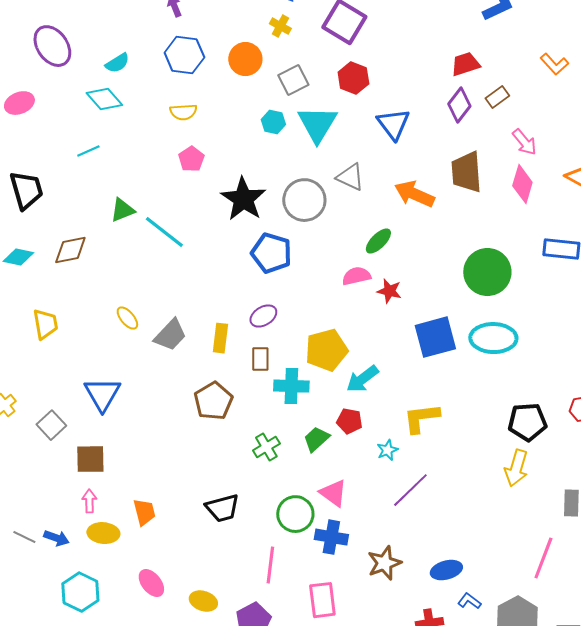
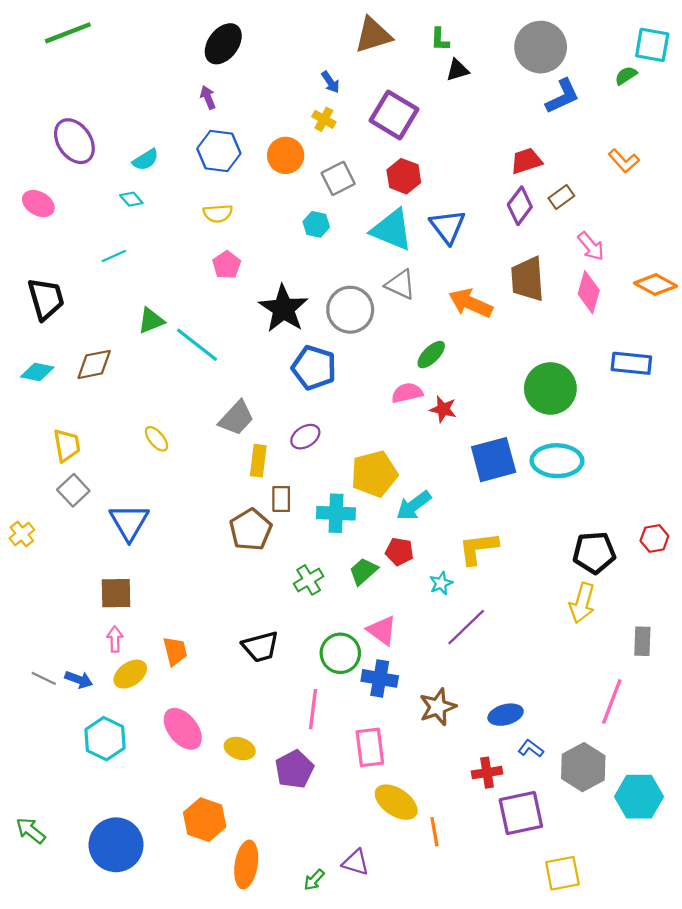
cyan diamond: (104, 99) -> (131, 199), size x0.6
pink ellipse: (19, 103) -> (38, 204), turned 52
cyan triangle: (317, 124) -> (392, 230), moved, turned -39
gray trapezoid: (170, 335) -> (236, 418), moved
brown rectangle: (260, 359) -> (281, 499), moved
gray square: (51, 425) -> (73, 490), moved
yellow ellipse: (103, 533) -> (130, 674), turned -40
pink ellipse: (151, 583) -> (183, 729), size x1.4

